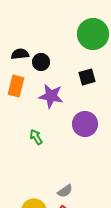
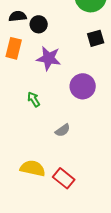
black square: (87, 77) -> (96, 38), moved
gray semicircle: (65, 191) -> (63, 130), moved

